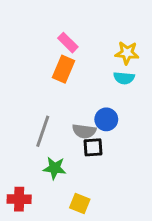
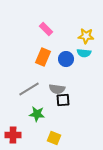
orange rectangle: (63, 69) -> (43, 57), moved
blue circle: (106, 119) -> (66, 59), moved
gray line: (43, 131) -> (29, 89), turned 40

